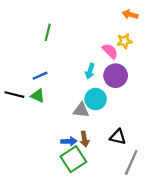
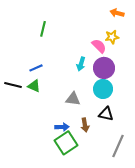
cyan circle: (96, 99) -> (103, 89), moved
black triangle: (118, 137) -> (106, 114), moved
brown arrow: (84, 139) -> (85, 125), moved

